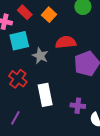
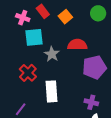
purple cross: (78, 106) -> (91, 102), moved

